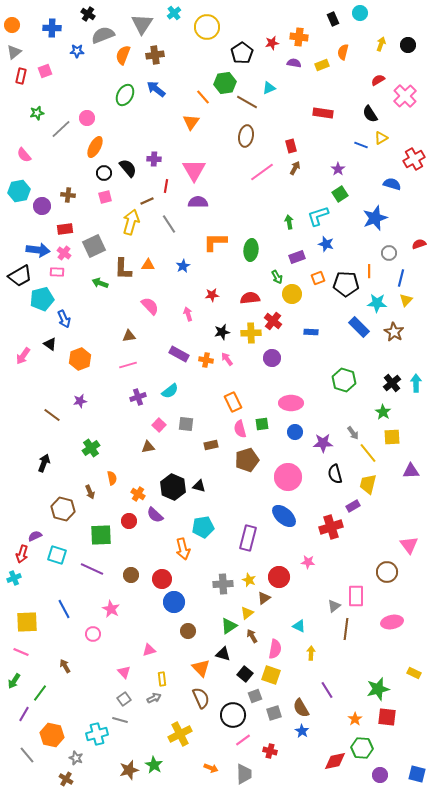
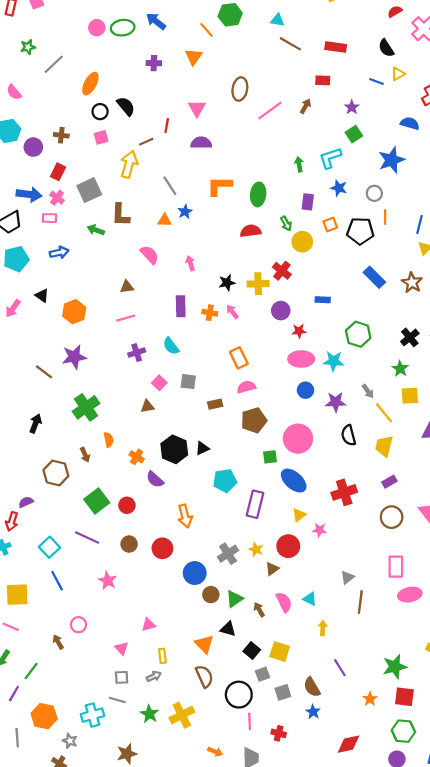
cyan triangle: (269, 88) -> (278, 20), turned 32
green ellipse: (125, 95) -> (123, 28), turned 55
brown line: (247, 102) -> (290, 44), moved
pink circle: (87, 118) -> (97, 28), moved
brown ellipse: (246, 136) -> (240, 89), moved
red rectangle: (291, 146) -> (323, 80), moved, turned -72
purple cross: (154, 159) -> (154, 63), moved
pink triangle: (194, 170) -> (197, 108), size x0.7
gray line: (169, 224) -> (170, 186), moved
red rectangle: (65, 229) -> (58, 172), turned -56
gray circle: (389, 253) -> (374, 193), moved
purple rectangle: (297, 257) -> (308, 202), turned -63
orange triangle: (148, 265) -> (165, 220), moved
red star: (212, 295) -> (299, 331), moved
red semicircle: (250, 298) -> (251, 231), moved
cyan pentagon: (42, 299) -> (16, 259), moved
cyan star: (377, 303) -> (333, 361), moved
blue arrow: (64, 319) -> (59, 252), moved, turned -78
blue rectangle: (311, 332) -> (323, 300), moved
purple rectangle: (179, 354) -> (181, 306), turned 60
cyan semicircle: (170, 391) -> (171, 346), turned 90
purple star: (80, 401) -> (74, 357), size x1.6
green square: (262, 424) -> (270, 457), moved
pink semicircle: (240, 429) -> (246, 387), turned 90
green cross: (91, 448) -> (86, 407), size x1.4
black triangle: (199, 486) -> (202, 448), turned -40
purple rectangle: (353, 506) -> (389, 482), moved
red circle: (129, 521) -> (127, 505), moved
cyan pentagon: (203, 527) -> (225, 481), moved
green square: (101, 535) -> (97, 501), turned -35
cyan square: (57, 555) -> (49, 547), moved, turned 30
brown circle: (387, 572) -> (392, 517), moved
gray cross: (223, 584) -> (228, 554), turned -30
pink rectangle: (356, 596) -> (396, 567), moved
blue circle: (174, 602) -> (195, 573), moved
yellow triangle: (247, 613) -> (299, 515), moved
brown circle: (188, 631) -> (211, 595), moved
pink circle: (93, 634) -> (79, 625), moved
pink semicircle: (275, 649) -> (284, 602), moved, turned -36
gray square: (124, 699) -> (122, 677), turned 32
pink line: (243, 740) -> (250, 721), turned -56
green hexagon: (362, 748) -> (403, 731), moved
gray line: (27, 755) -> (17, 738), turned 36
green star: (154, 765) -> (150, 714), moved

